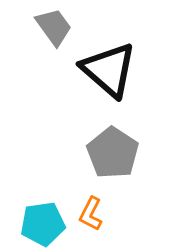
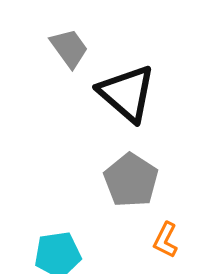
orange L-shape: (91, 214) -> (166, 240), moved

